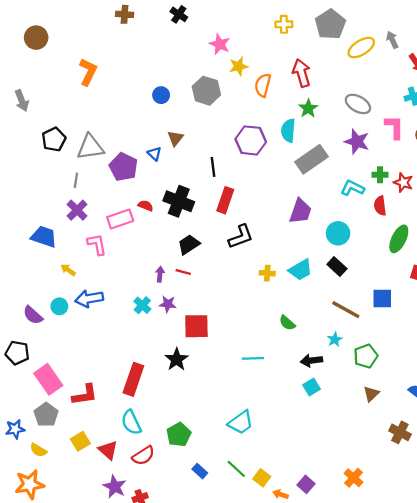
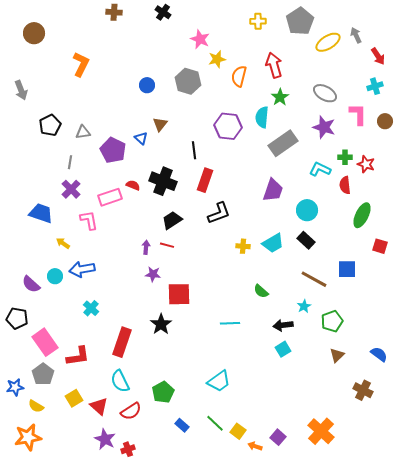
gray triangle: (90, 147) -> (83, 132), size x0.6
cyan cross: (142, 305) -> (91, 308), moved
orange cross: (354, 478) -> (321, 431), size x1.5

